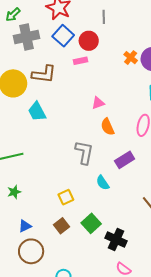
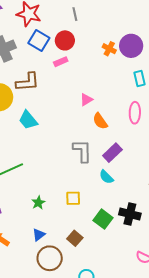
purple rectangle: (125, 160) -> (112, 153), moved
green star: (14, 192) -> (38, 203), moved
yellow square: (66, 197) -> (73, 198), turned 35
brown square: (61, 226) -> (75, 238), moved
black cross: (116, 239) -> (130, 214), moved

